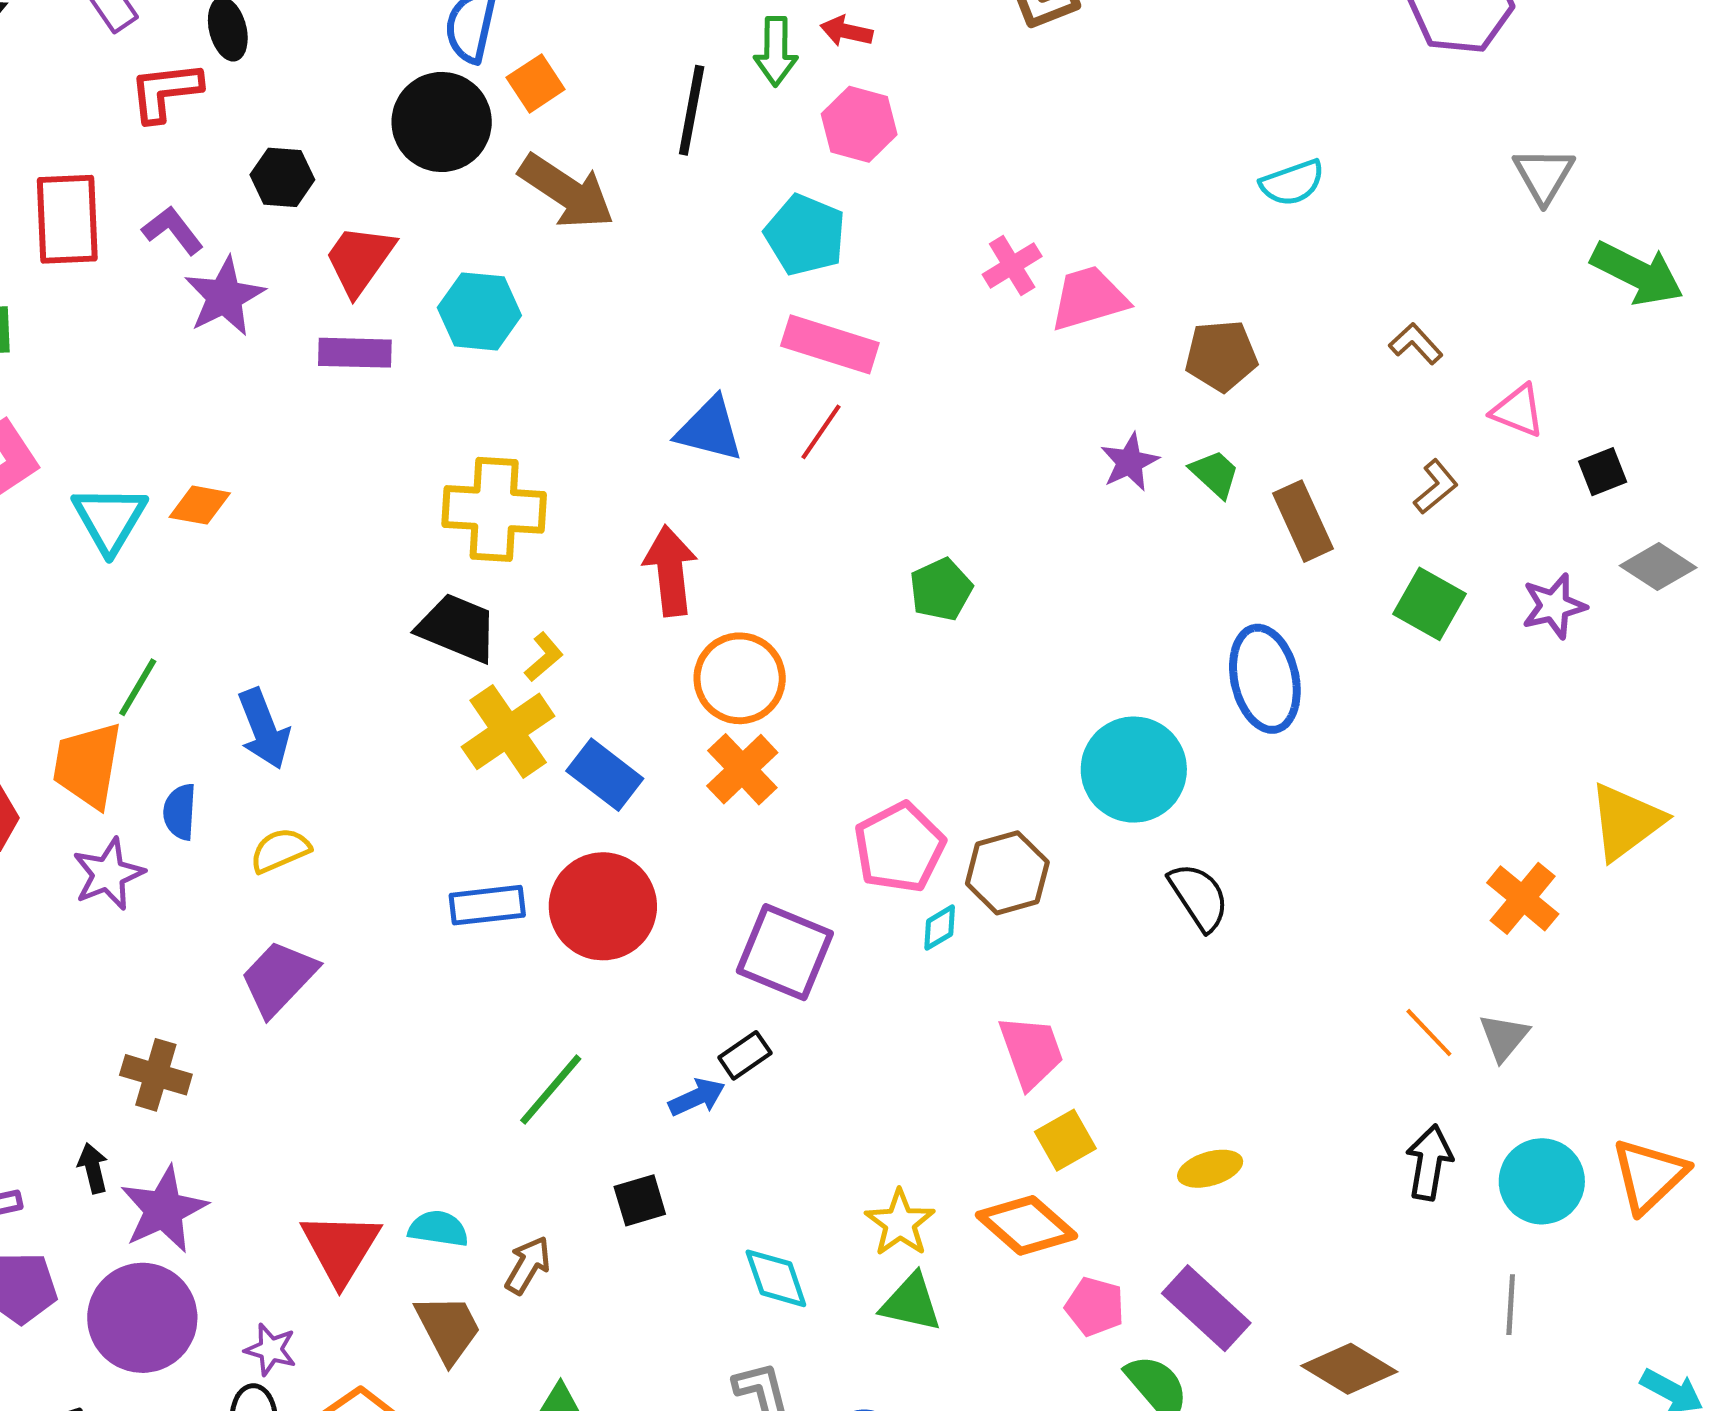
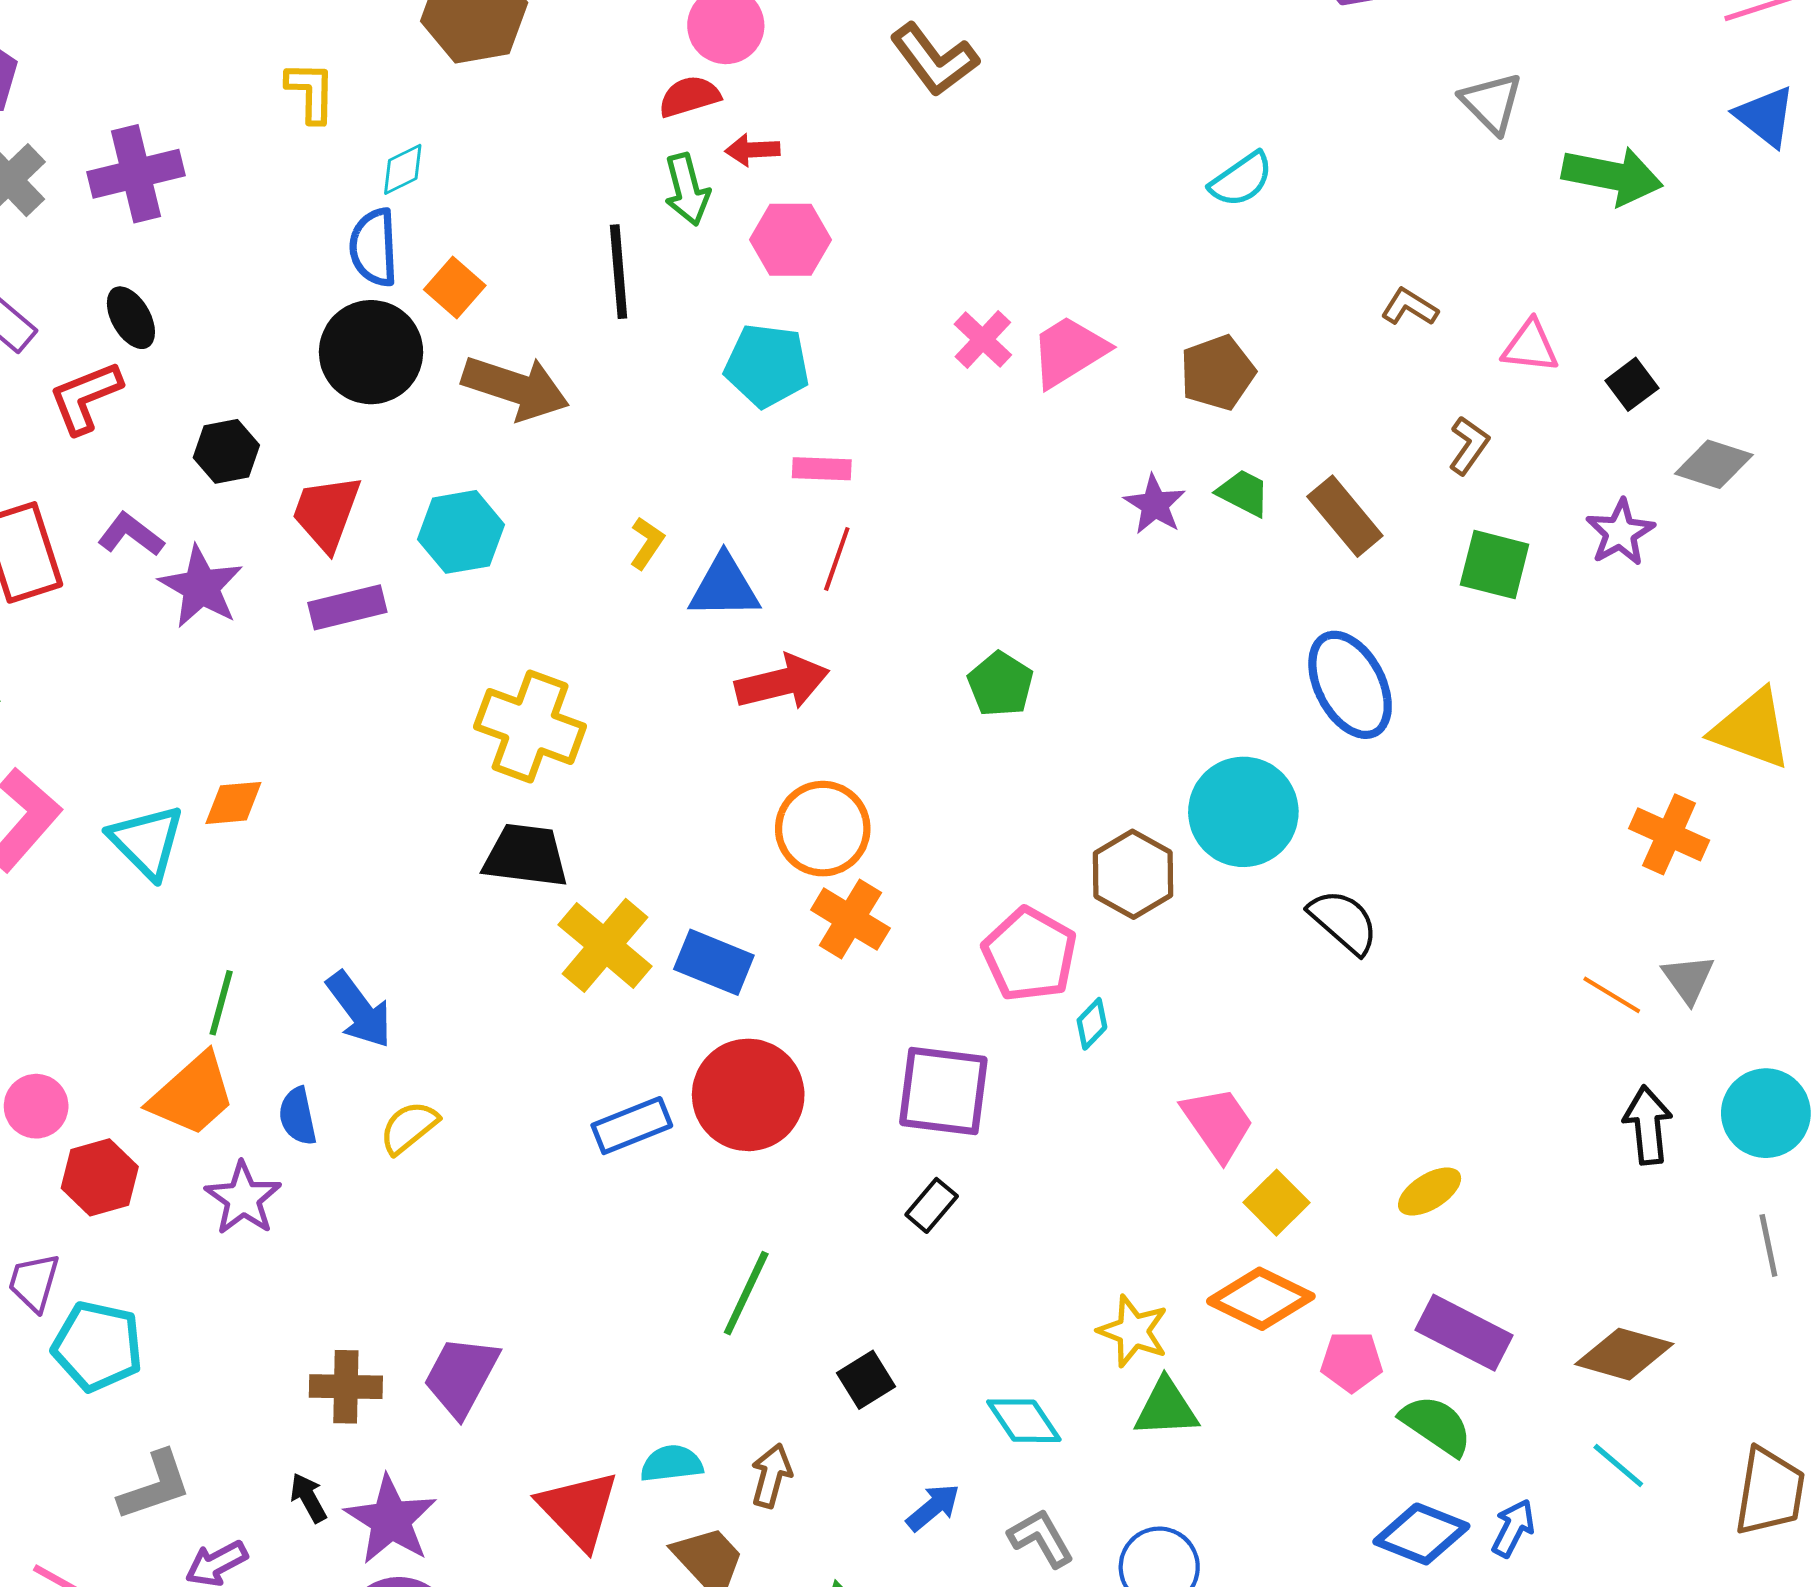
pink rectangle: (830, 344) -> (822, 469), size x0.6
yellow cross: (494, 509) -> (530, 726), turned 32
red arrow: (670, 571) -> (782, 682), moved, turned 98
yellow L-shape: (544, 657) -> (647, 543), moved
orange trapezoid: (88, 765) -> (192, 1095), turned -126
yellow triangle: (1626, 822) -> (1752, 729), turned -48
brown hexagon: (1007, 873) -> (1133, 874), moved
purple trapezoid: (279, 978) -> (461, 1376), moved
blue arrow: (697, 1097) -> (933, 1507), moved

